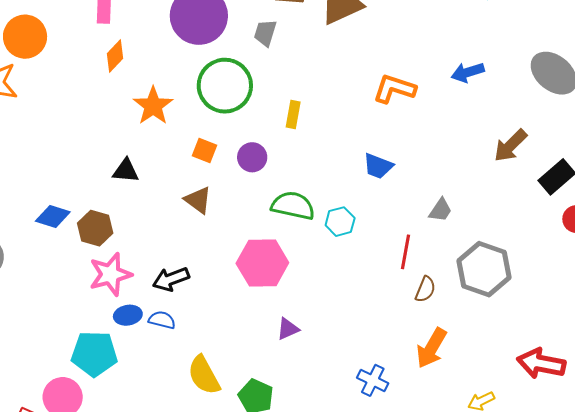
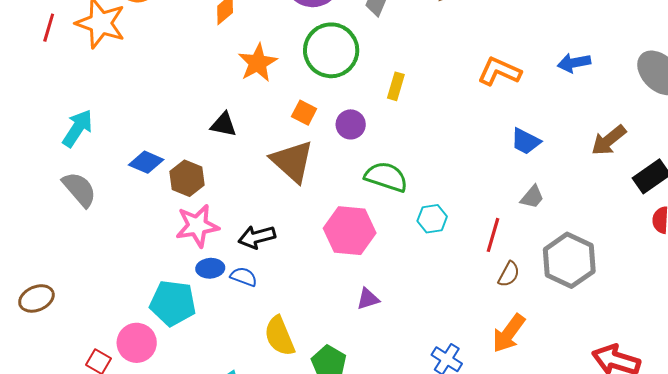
blue trapezoid: (378, 166) -> (526, 141), moved
brown triangle: (198, 200) -> (292, 161), size x1.6
cyan hexagon: (340, 222) -> (432, 219), moved

